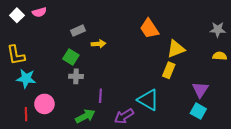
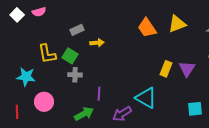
yellow triangle: (176, 49) -> (177, 24), moved
yellow L-shape: (16, 55) -> (47, 54), moved
purple triangle: (200, 90) -> (187, 69), moved
cyan square: (198, 111) -> (195, 109), turned -35
red line: (26, 114) -> (17, 112), moved

